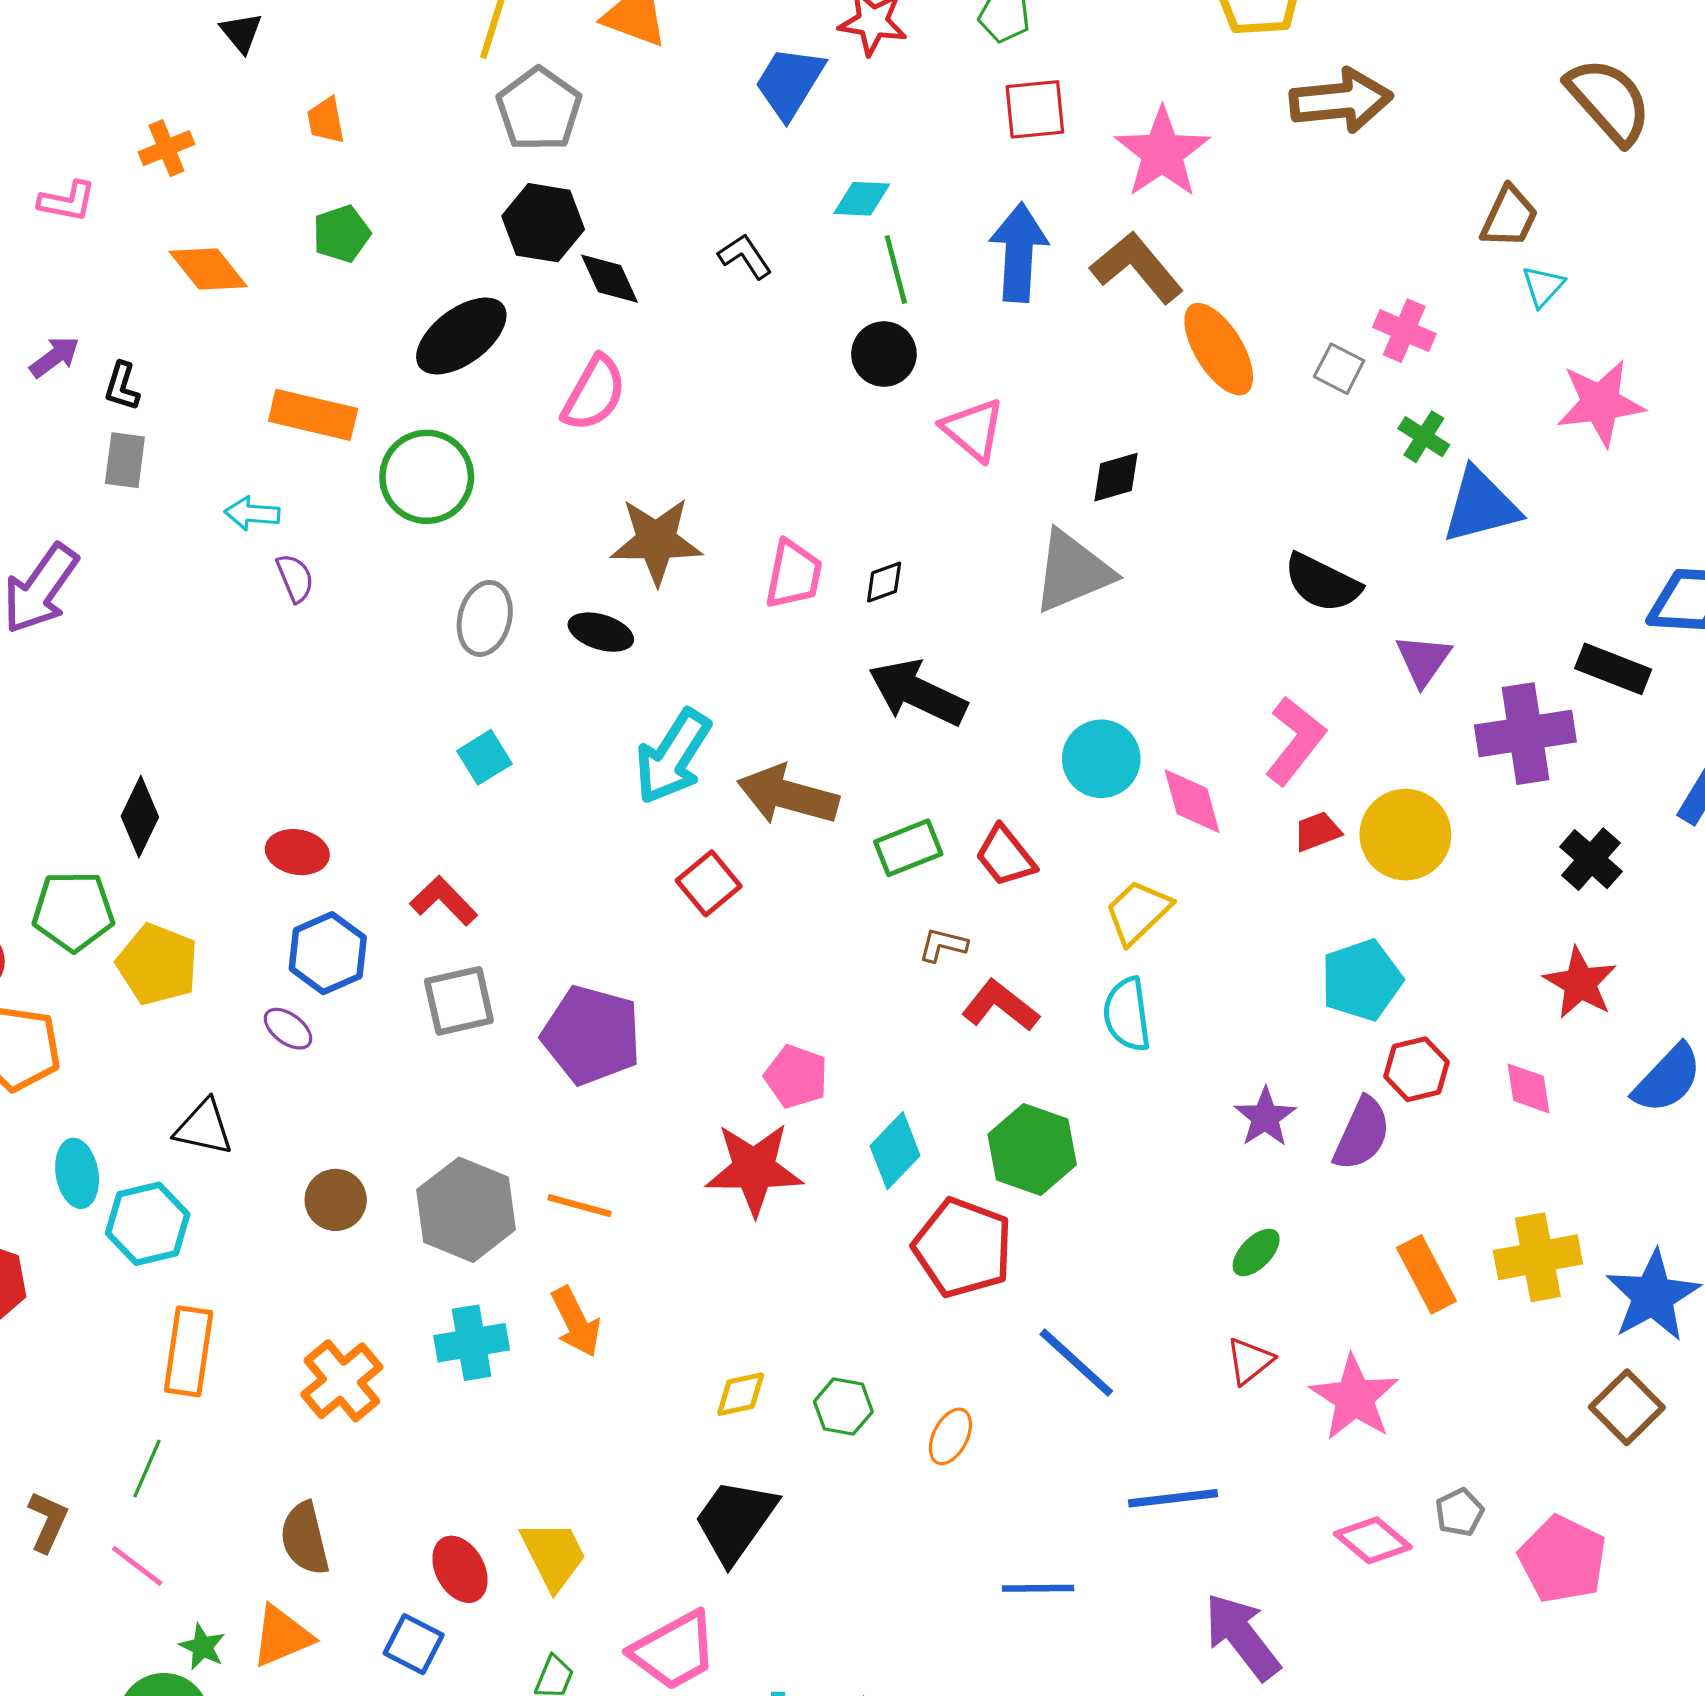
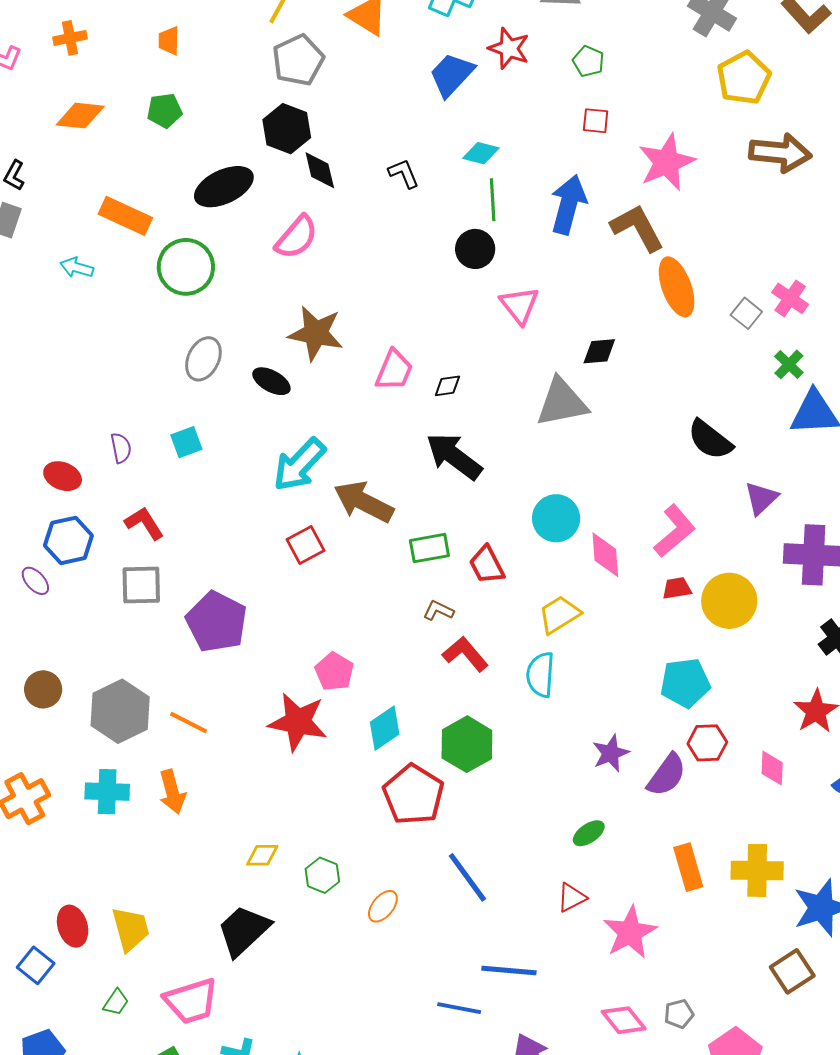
red square: (1035, 109) -> (596, 121), size x0.7
orange diamond: (208, 269) -> (80, 116), turned -57
purple semicircle: (295, 578) -> (121, 448), moved
blue line: (1038, 1588) -> (459, 1008), moved

